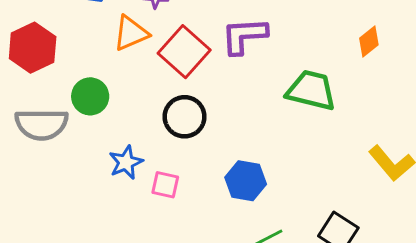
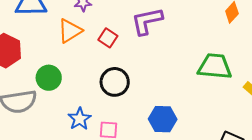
red square: (184, 52) -> (108, 38), size x0.6
green trapezoid: (311, 90) -> (215, 66), moved

